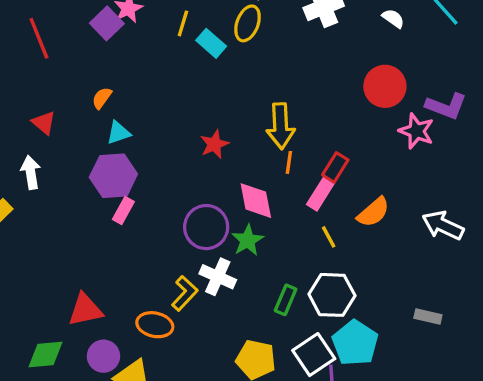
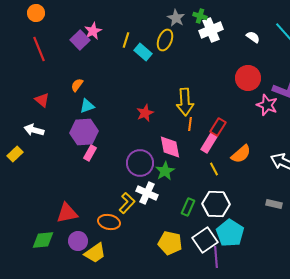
white arrow: (31, 172) -> (34, 130), turned -66
gray rectangle: (428, 316) -> (274, 204), moved

